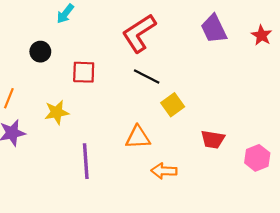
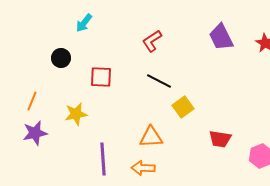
red L-shape: (139, 33) -> (152, 41), size x0.6
orange arrow: (164, 171) -> (143, 168), moved

